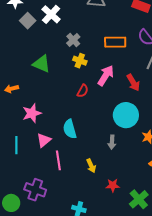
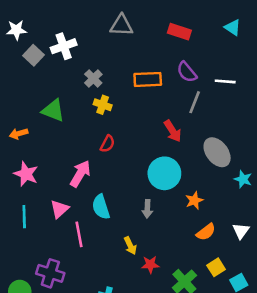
white cross: (51, 14) -> (64, 46), turned 30
pink arrow: (106, 76) -> (80, 174), moved
orange arrow: (12, 89) -> (19, 134), moved
pink star: (32, 113) -> (26, 174), moved, turned -30
cyan semicircle: (70, 129) -> (101, 207), moved
yellow arrow: (91, 166) -> (130, 246), moved

